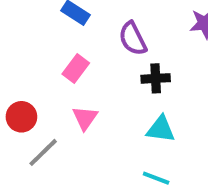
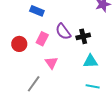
purple semicircle: (133, 39) -> (63, 32), moved
red circle: (21, 117) -> (19, 44), moved

